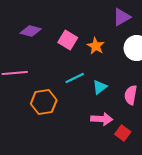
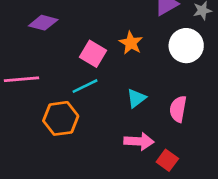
pink square: (68, 40) -> (93, 54), moved
cyan line: (75, 78) -> (85, 86), moved

